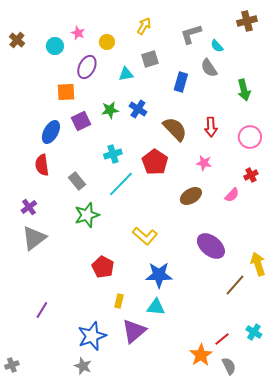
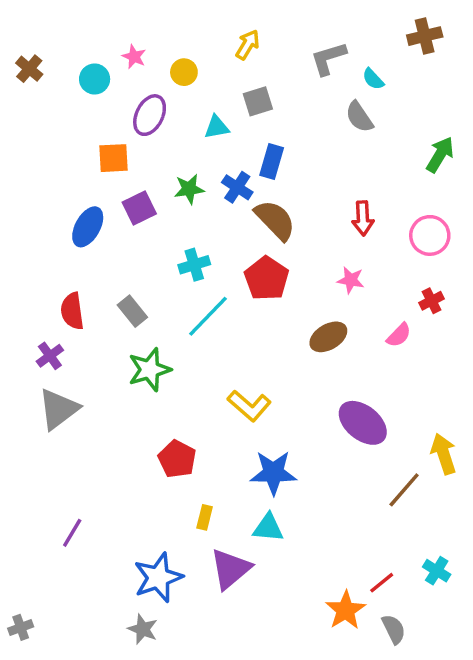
blue rectangle: (181, 82) -> (272, 162), moved
green arrow: (244, 90) -> (440, 155), moved, turned -135
brown semicircle: (175, 129) -> (275, 220), moved
red semicircle: (42, 165) -> (72, 311), moved

